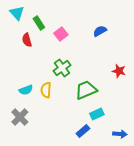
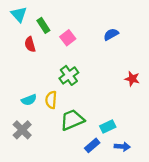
green trapezoid: (86, 90) -> (72, 120), moved
blue arrow: (120, 134) -> (122, 147), moved

